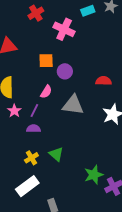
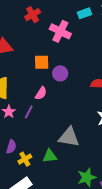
gray triangle: (73, 105) -> (69, 137), moved
purple semicircle: (34, 129) -> (11, 147), moved, turned 104
green triangle: (56, 154) -> (50, 156), turned -49

